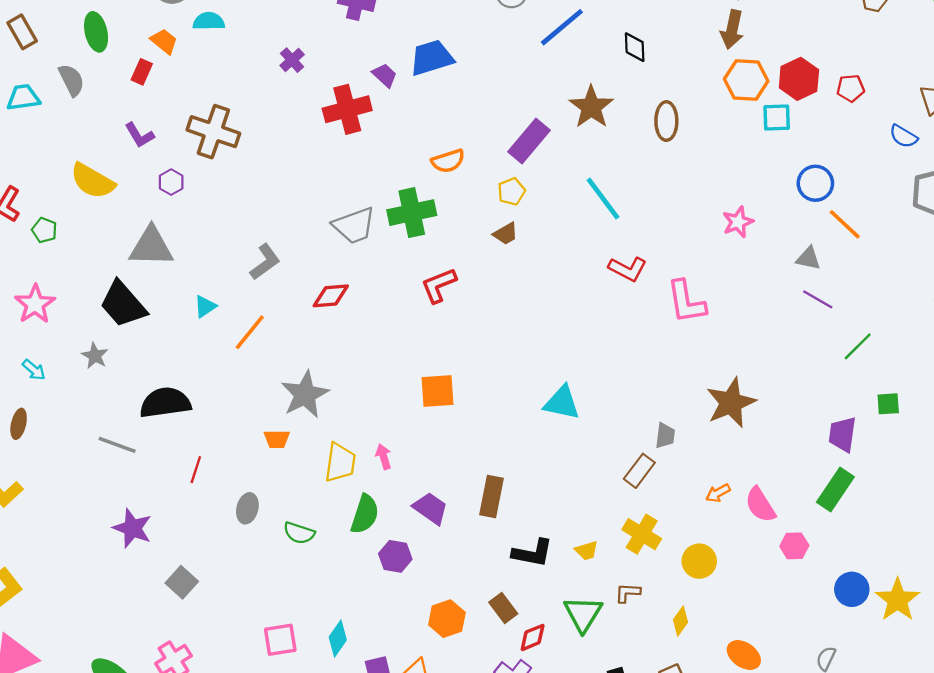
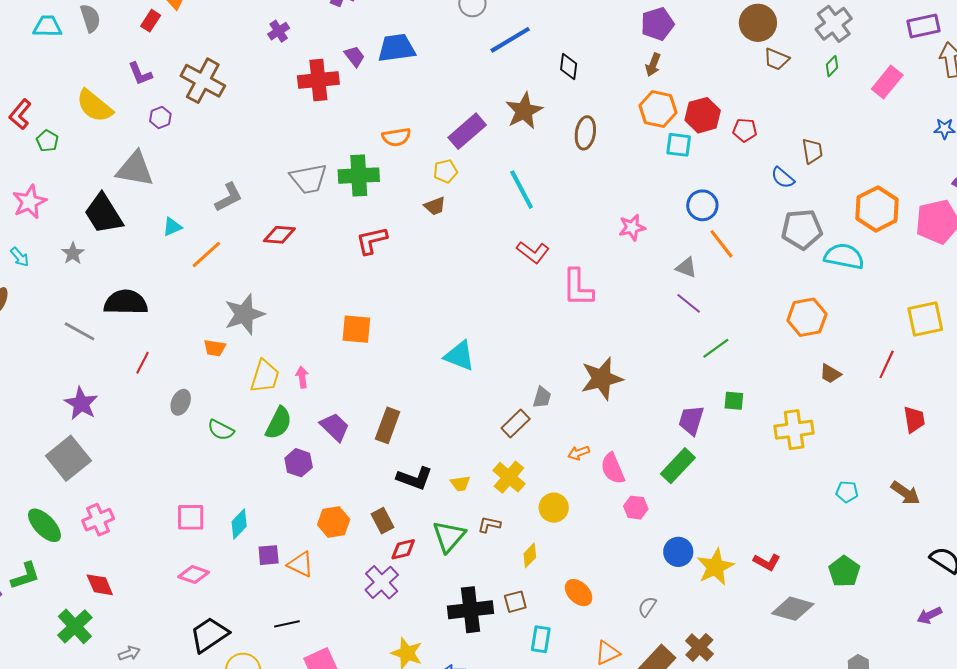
brown arrow: (732, 30) -> (653, 65), size x0.7
gray square: (182, 582) -> (68, 458), moved, size x1.6

